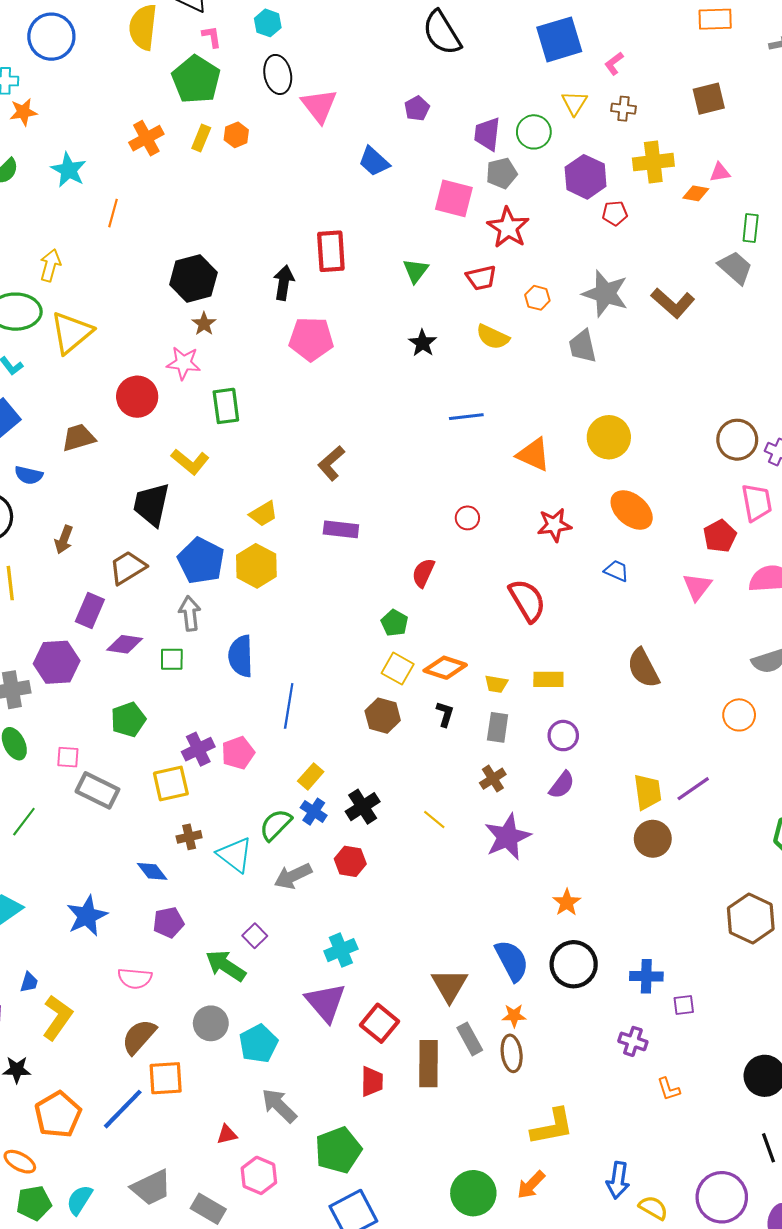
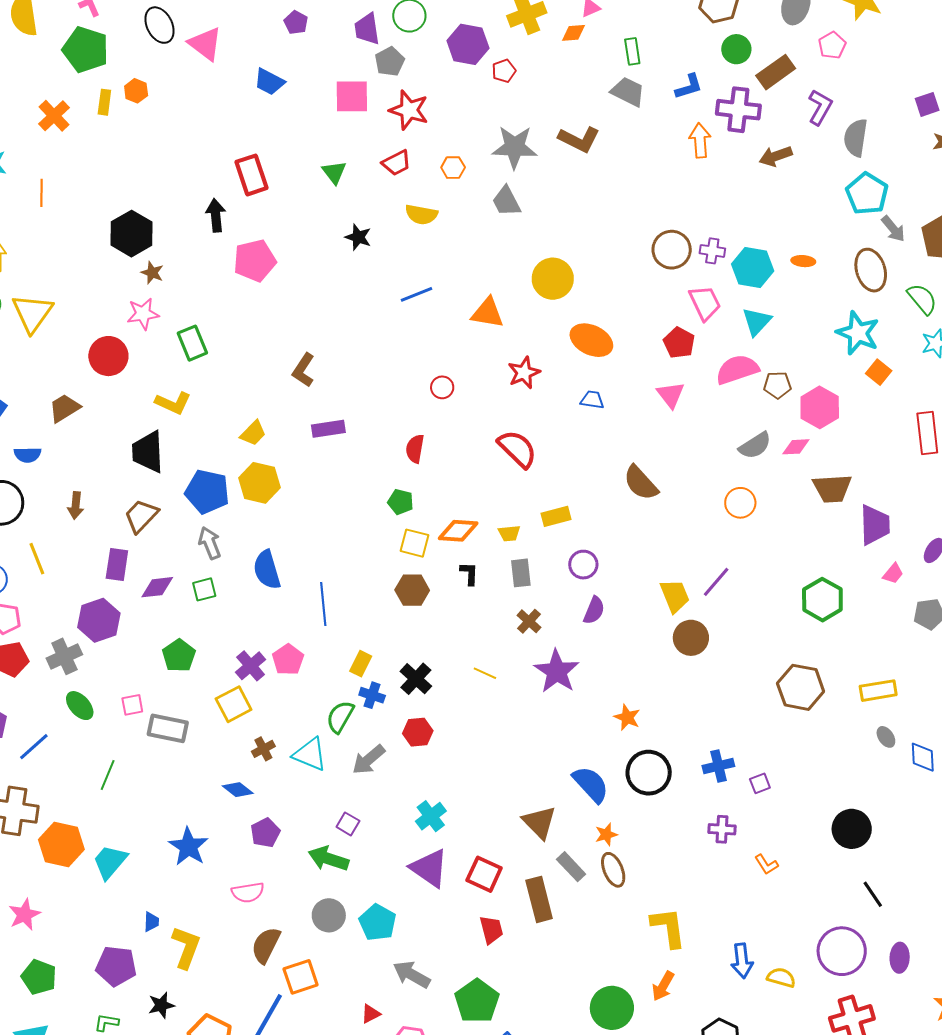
yellow L-shape: (552, 1127) -> (668, 927), turned -72

